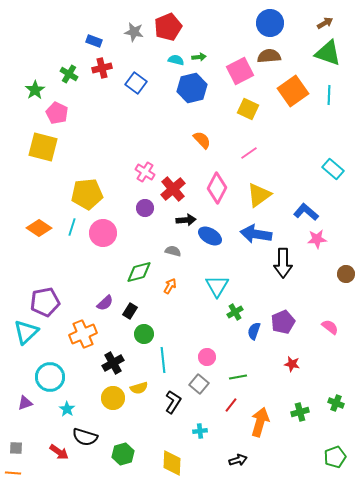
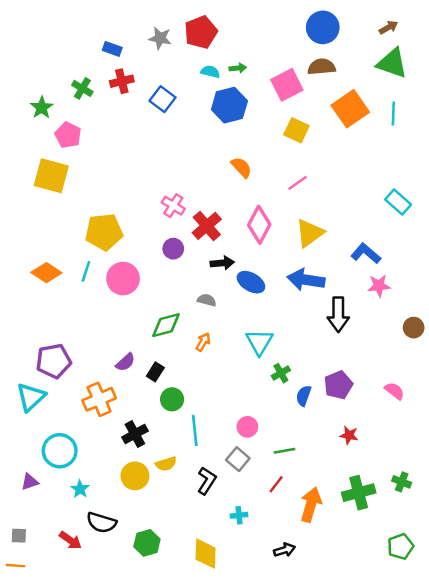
green cross: (300, 412) -> (359, 493), size x1.5

